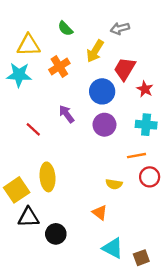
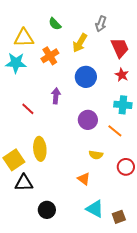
gray arrow: (120, 28) -> (101, 24), turned -56
red trapezoid: (125, 69) -> (120, 48), moved, turned 125
purple arrow: (66, 114) -> (56, 96), turned 42
purple circle: (104, 125) -> (88, 120), moved
orange line: (137, 156) -> (115, 131), turned 49
red circle: (150, 177) -> (126, 167), moved
black circle: (56, 234) -> (47, 210), moved

